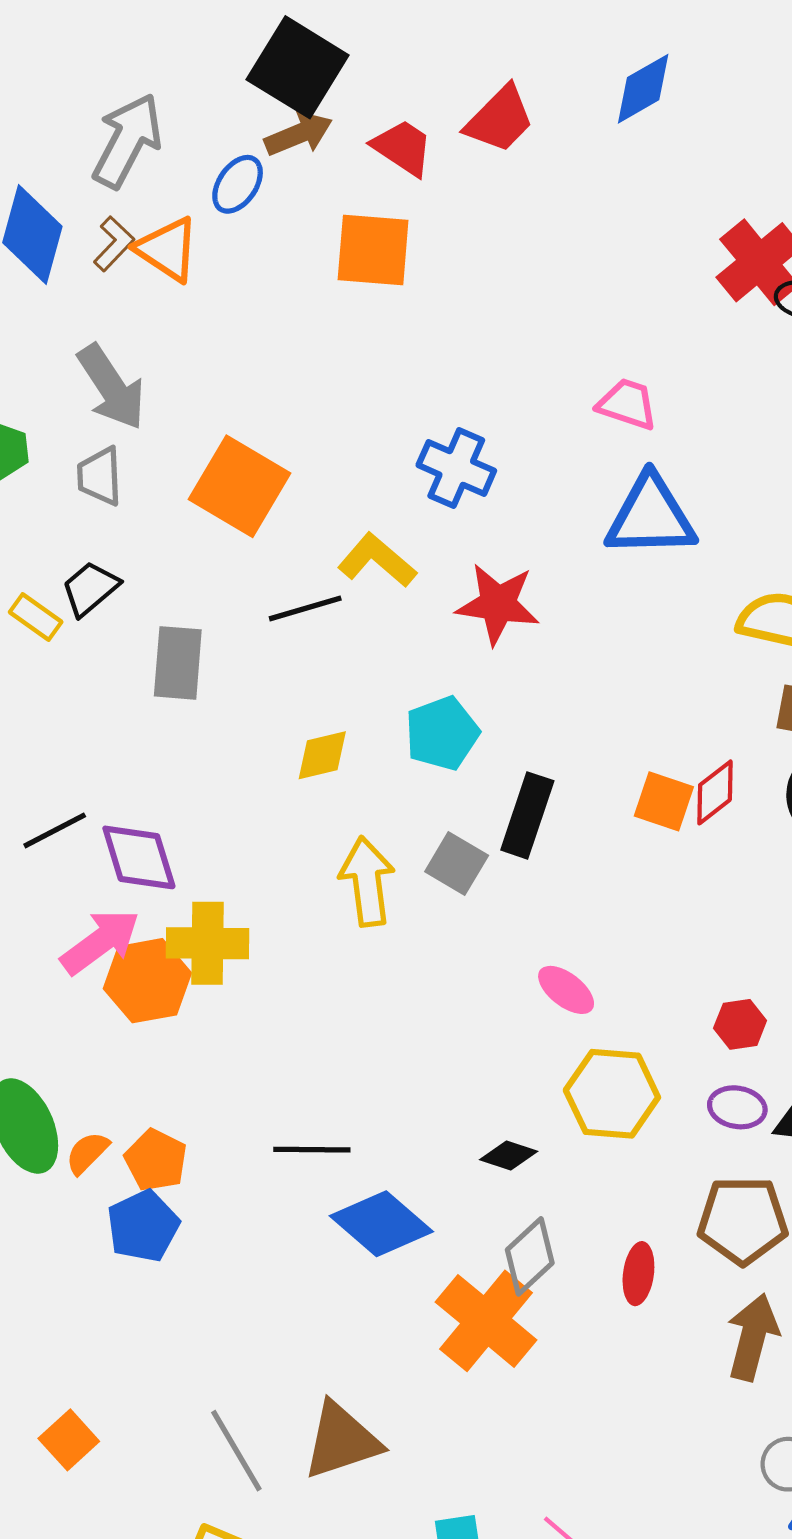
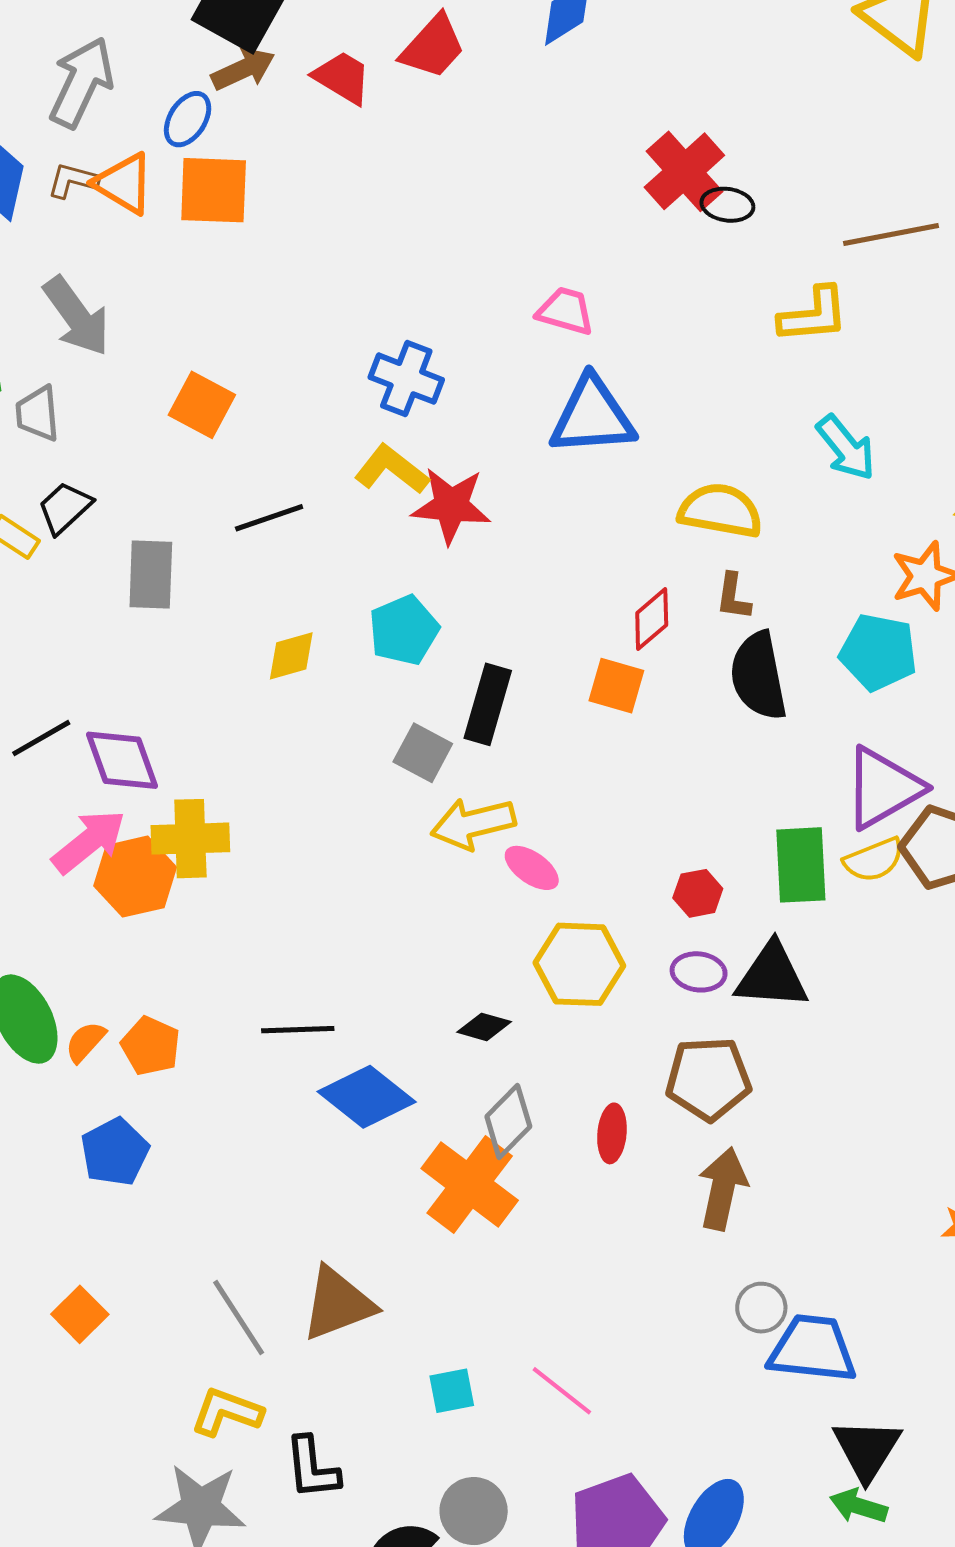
brown L-shape: (114, 244) -> (73, 180), turned -116
orange square: (373, 250) -> (214, 190), moved
gray trapezoid: (100, 476) -> (38, 414), moved
orange square: (240, 486) -> (202, 405), size x0.7
yellow L-shape: (377, 560) -> (392, 469), moved
red diamond: (715, 792) -> (652, 619), moved
yellow arrow: (367, 881) -> (473, 824), moved, turned -94
blue pentagon: (143, 1226) -> (115, 1152), moved

